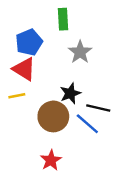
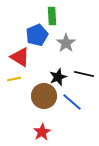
blue pentagon: (29, 42) -> (37, 35), moved
black line: (98, 108) -> (84, 74), moved

